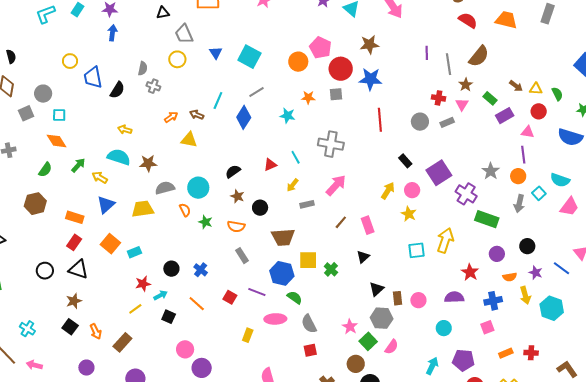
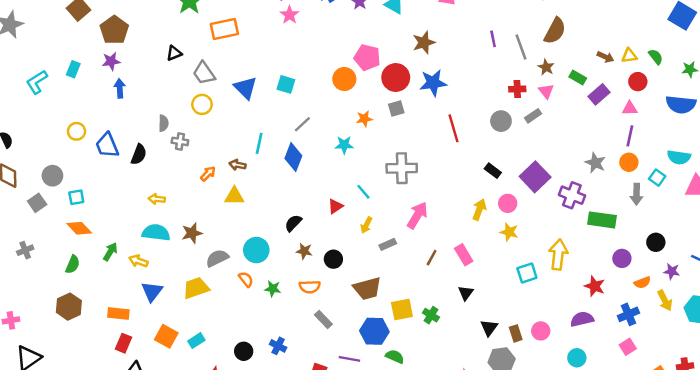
blue triangle: (216, 53) -> (245, 88), size x1.5
cyan square: (249, 57) -> (286, 84), size x0.7
purple line: (523, 155) -> (630, 136), turned 30

